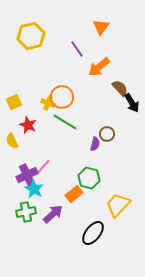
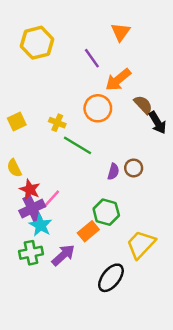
orange circle: (62, 97) -> (98, 108), moved
red star: (28, 125) -> (30, 189), moved
brown circle: (107, 134) -> (134, 168), moved

